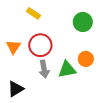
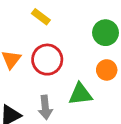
orange circle: (86, 59) -> (107, 70), moved
gray arrow: (44, 69) -> (45, 107), moved

